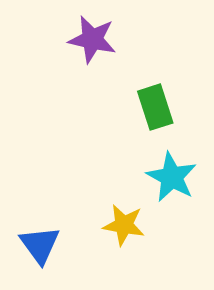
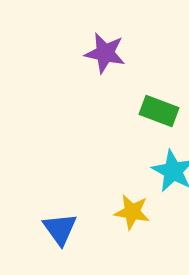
green rectangle: (155, 107) -> (159, 111), turned -51

